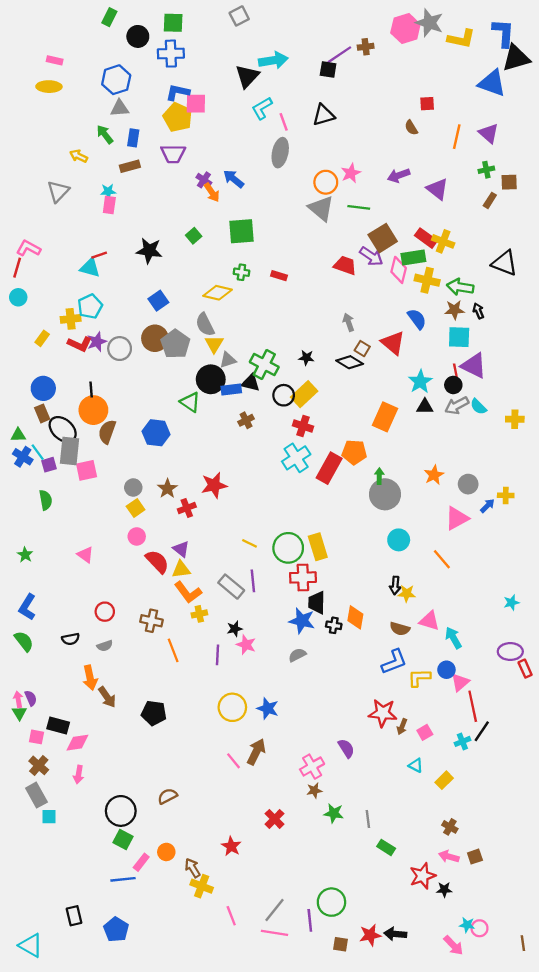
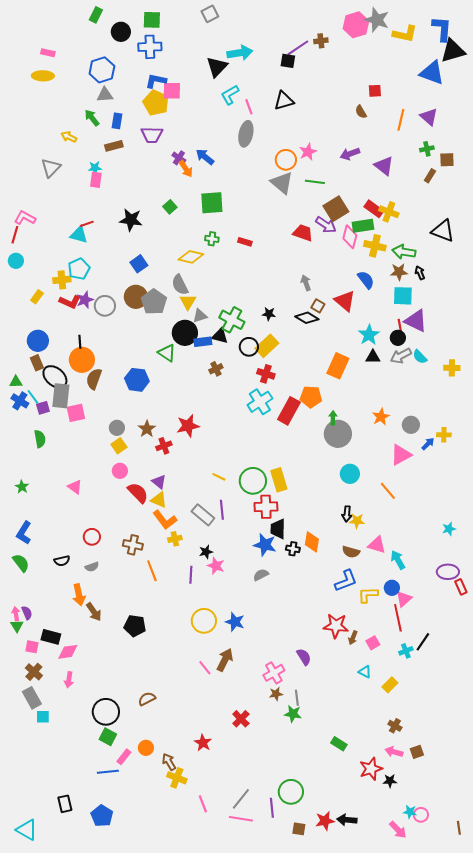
yellow triangle: (181, 570) -> (159, 500), turned 30
red line: (473, 706) -> (398, 618), moved
gray line: (368, 819) -> (297, 698), moved

